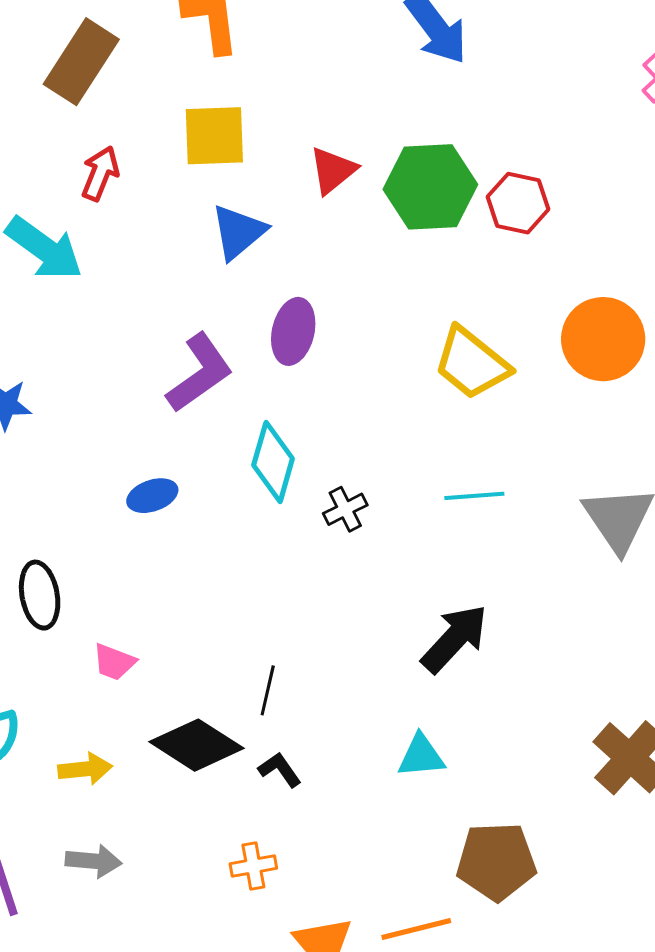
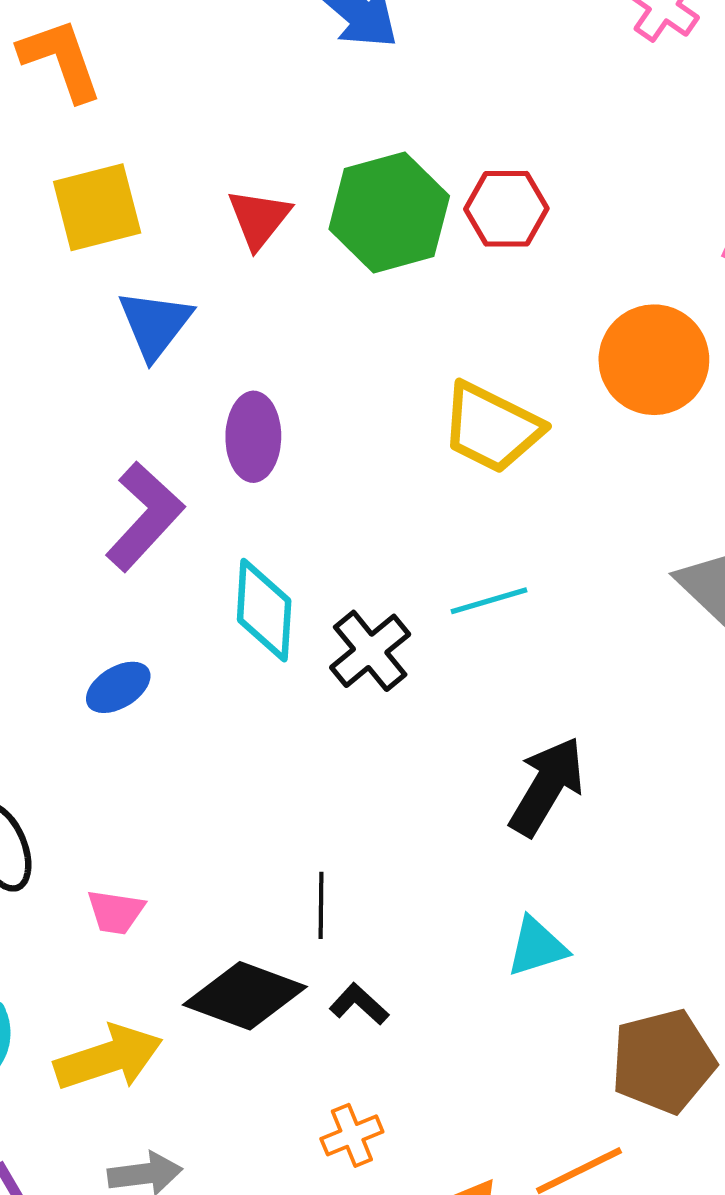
cyan line: (474, 496) -> (489, 601), moved
black cross: (345, 509) -> (370, 651), size x1.4
yellow arrow: (85, 769) -> (108, 1058), size x1.5

